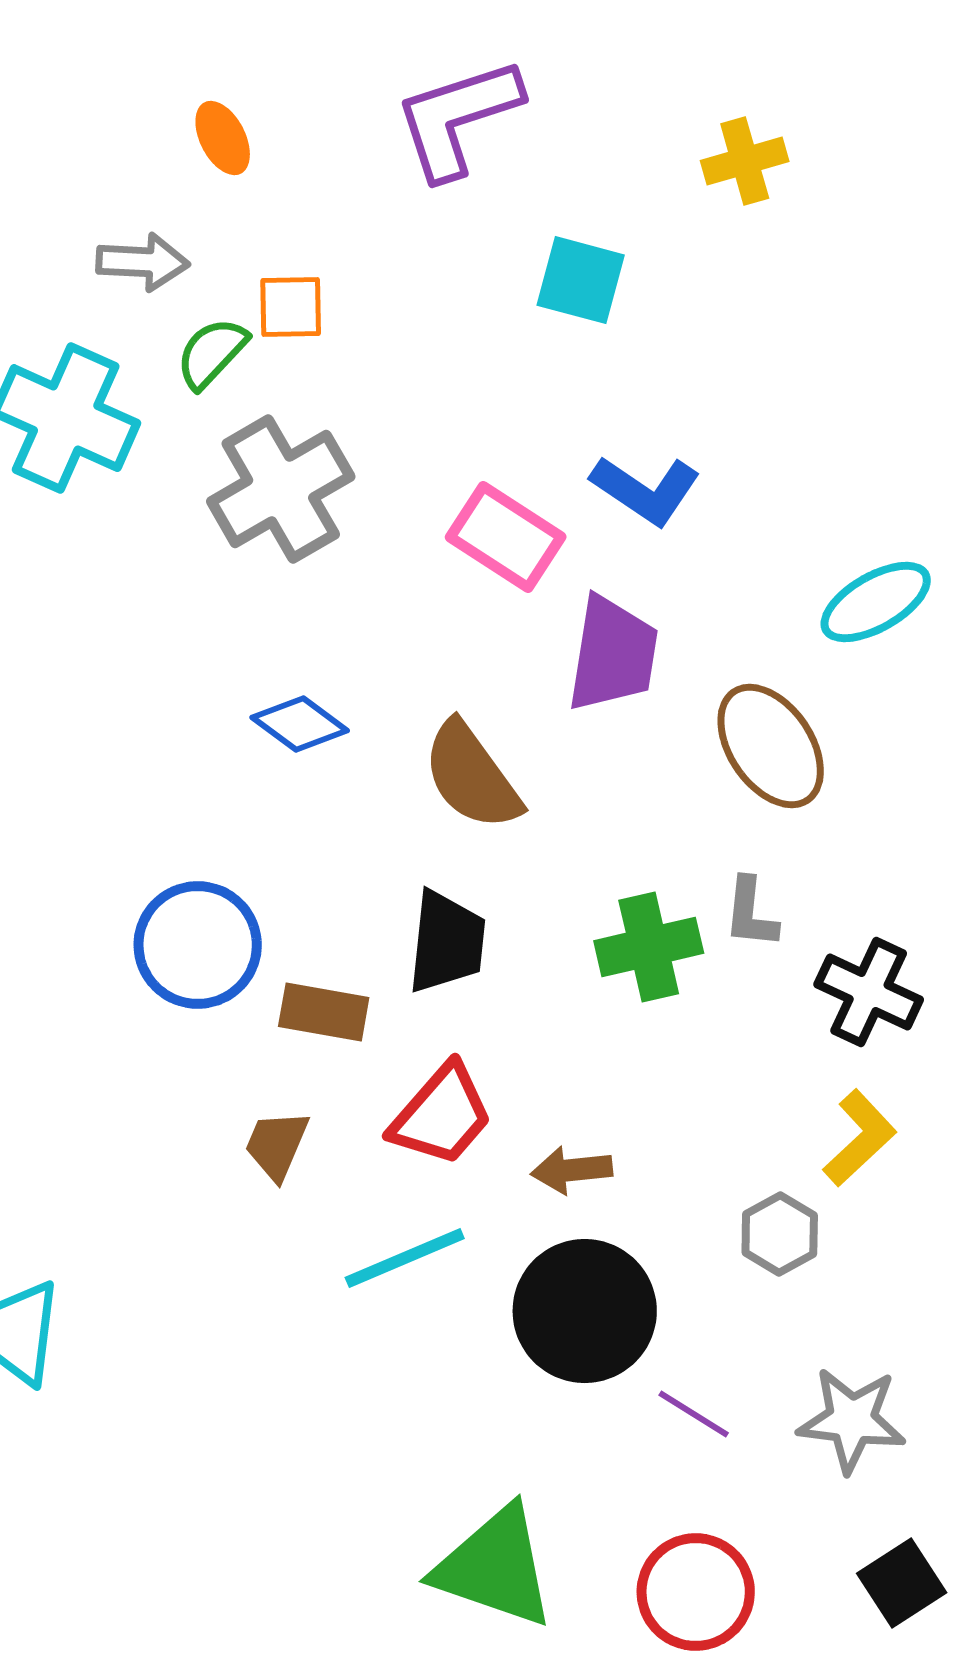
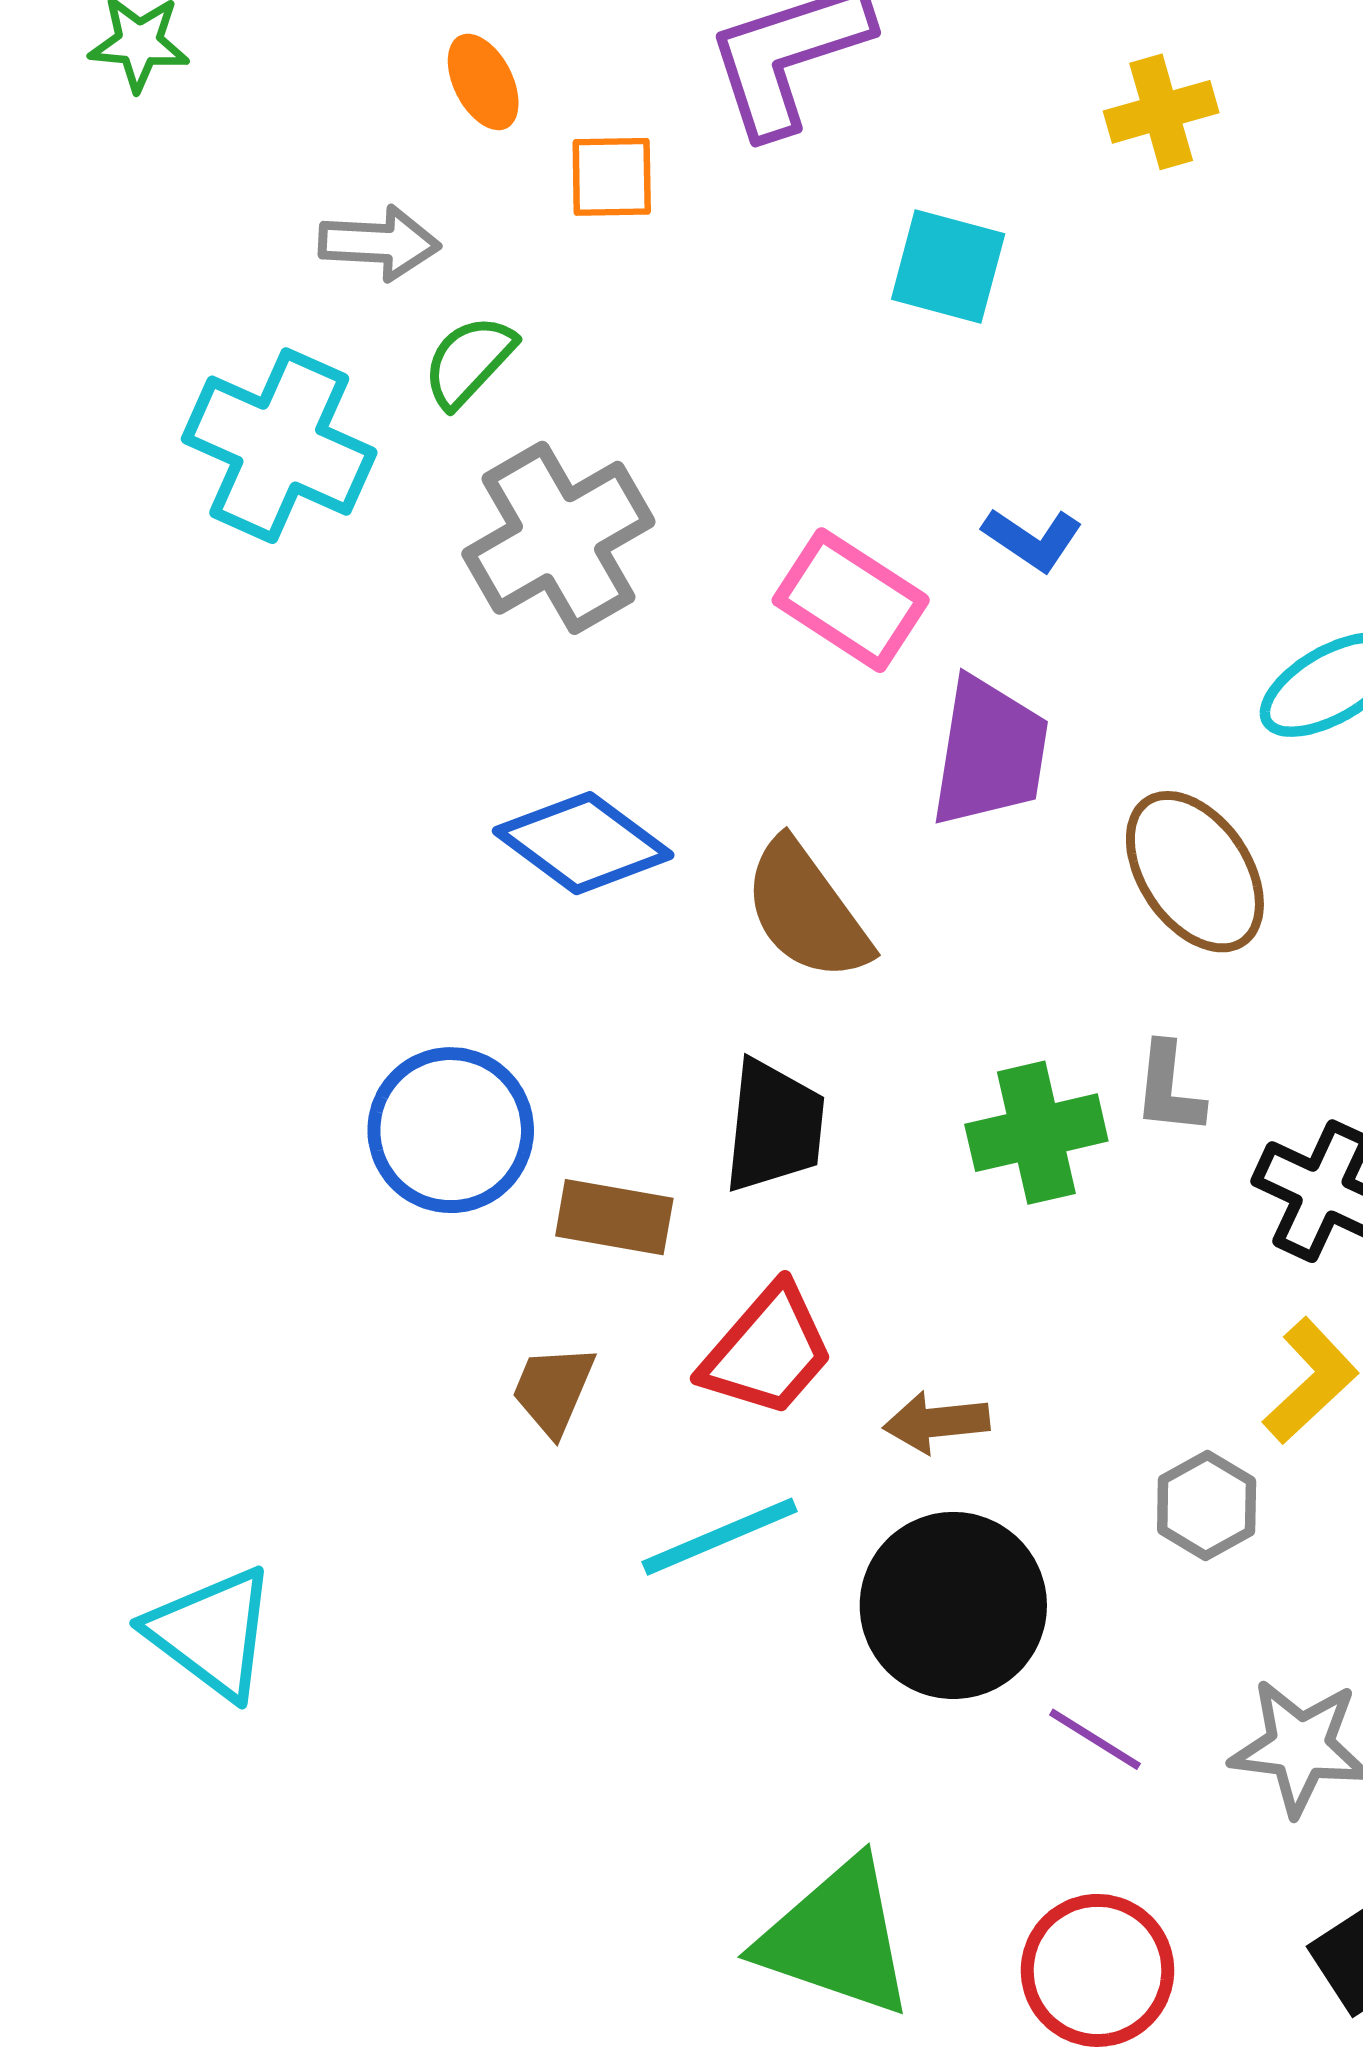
orange square: (291, 307) -> (612, 177), moved
blue L-shape: (646, 490) -> (1033, 539), size x0.7
blue diamond: (300, 724) -> (583, 843), size x1.4

